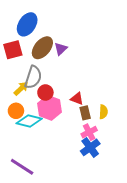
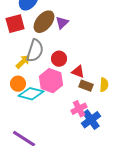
red circle: (45, 93) -> (59, 59), moved
brown rectangle: (85, 113) -> (86, 86), turned -56
pink cross: (89, 132) -> (79, 109), moved

